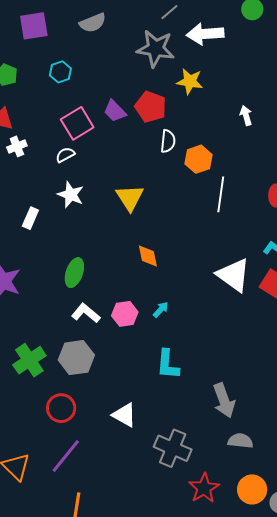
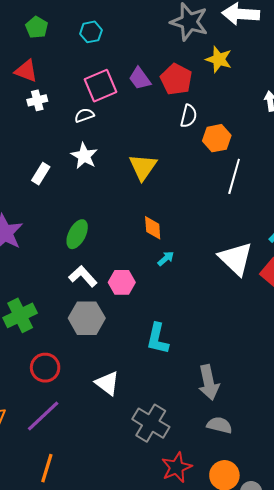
cyan arrow: (161, 310) -> (166, 259), moved
gray hexagon: (76, 358) -> (87, 318), moved

